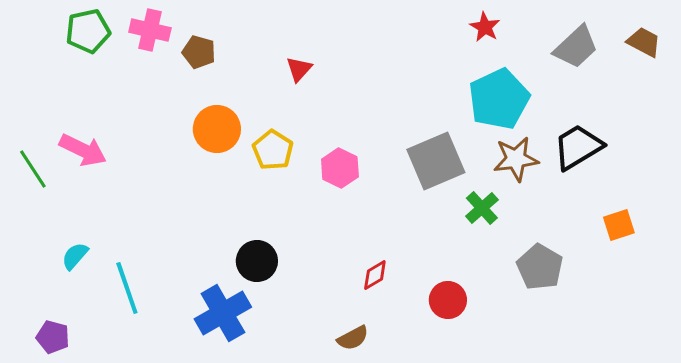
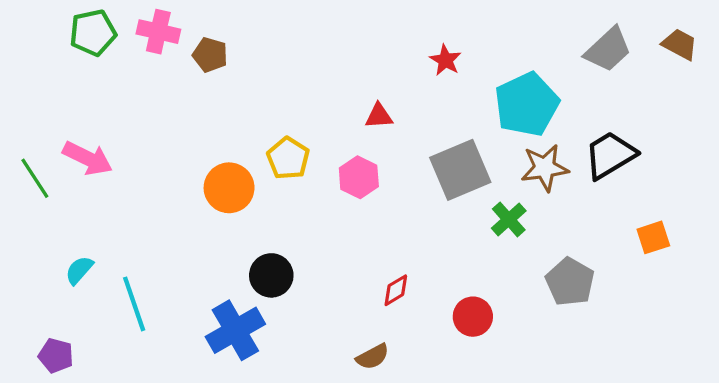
red star: (485, 27) -> (445, 60), moved
red triangle: (299, 69) -> (379, 116), moved, turned 44
orange circle: (217, 129) -> (229, 188), moved

